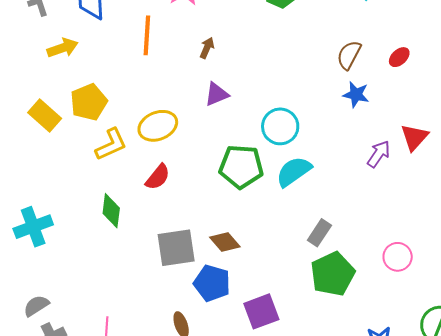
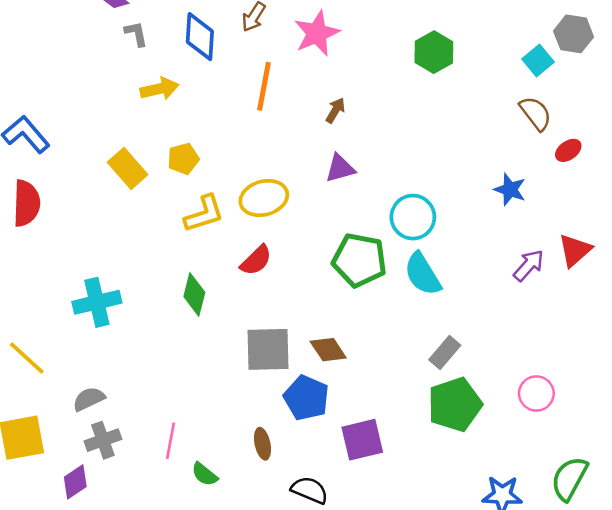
brown semicircle: (349, 55) -> (536, 113), moved, turned 108
yellow pentagon: (89, 102) -> (183, 159), size x0.7
cyan semicircle: (294, 172) -> (423, 274), turned -93

